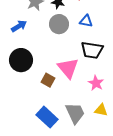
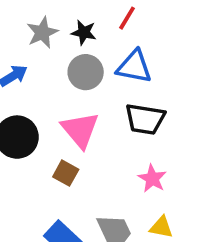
blue triangle: (86, 21) -> (134, 67), size x1.5
pink triangle: (68, 68) -> (80, 130), moved

